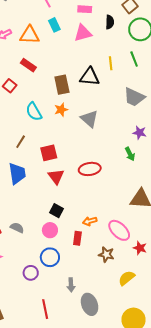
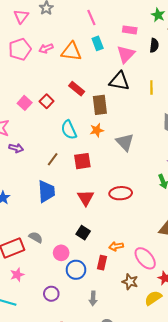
pink triangle: (83, 33) -> (126, 54), turned -36
red rectangle: (28, 65) -> (77, 89), moved
black triangle: (90, 77) -> (119, 81), moved
red square: (49, 153) -> (82, 161), moved
gray semicircle: (17, 228) -> (36, 237), moved
pink circle: (50, 230) -> (61, 253), moved
blue circle: (50, 257) -> (76, 270), moved
yellow semicircle: (127, 278) -> (153, 298), moved
gray arrow: (71, 285) -> (93, 298), moved

